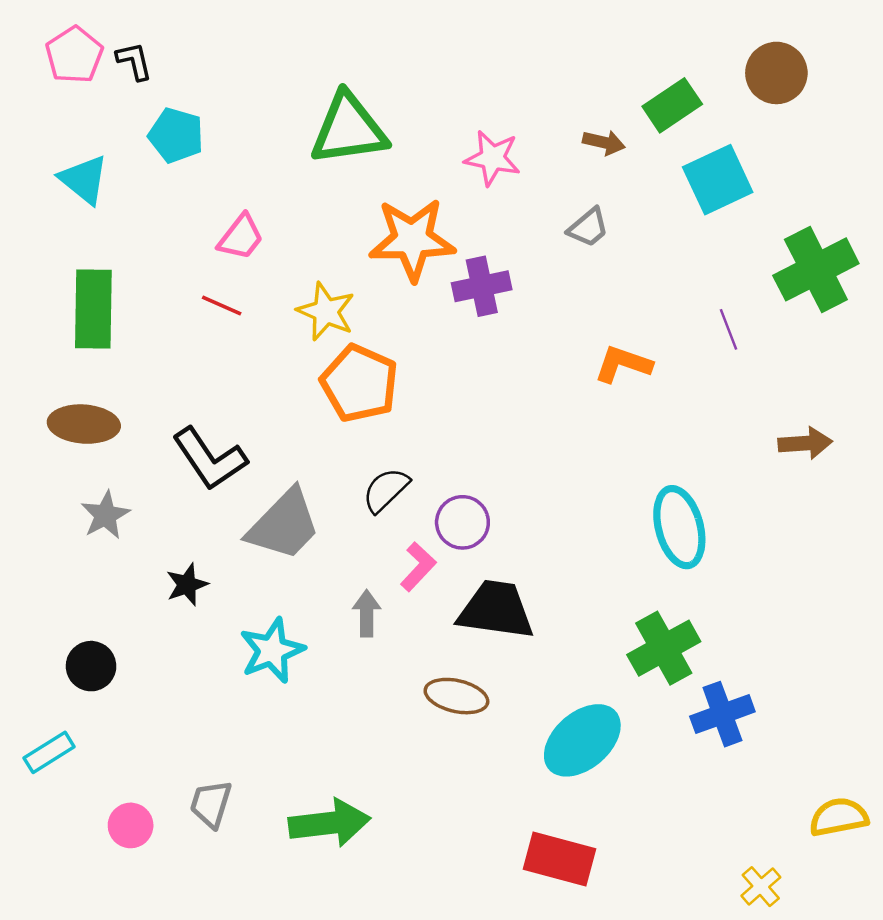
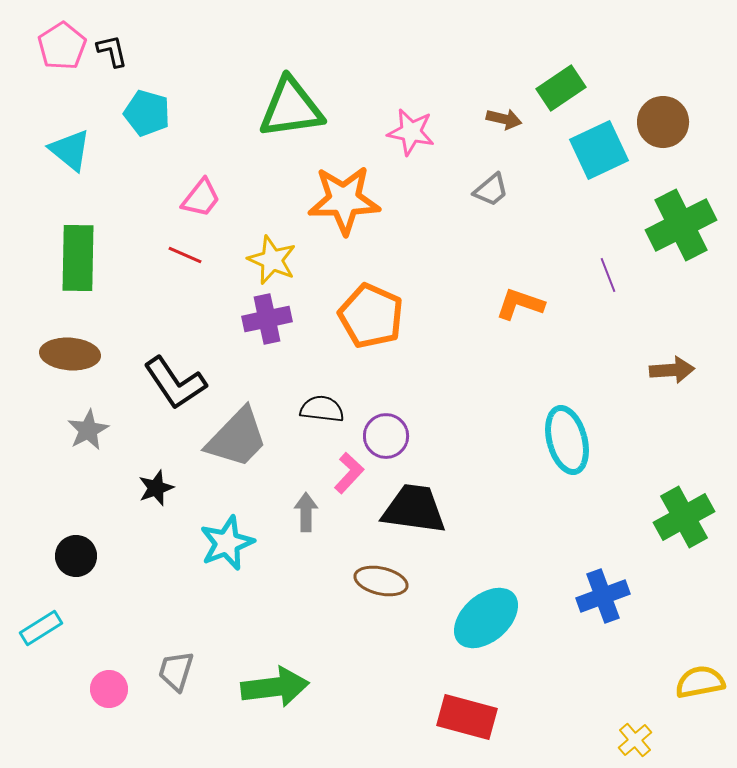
brown circle: (776, 73) -> (663, 122), moved
purple cross: (482, 286) -> (267, 319), moved
orange pentagon: (359, 383) -> (371, 316), moved
black semicircle: (386, 490) -> (322, 409), turned 51
green cross: (664, 648) -> (684, 517), moved

